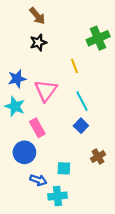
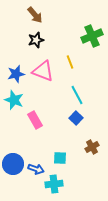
pink triangle: (46, 90) -> (43, 71), moved, turned -45
blue circle: (24, 152) -> (13, 164), moved

